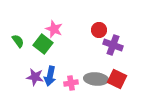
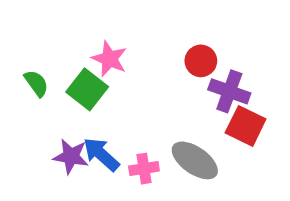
blue arrow: (50, 76) -> (101, 154), turned 120
gray ellipse: (96, 79) -> (195, 160), turned 30
red square: (117, 79) -> (246, 126), moved

